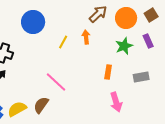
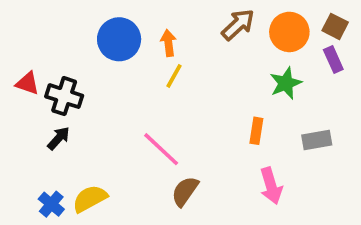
brown square: (151, 15) -> (335, 26), turned -32
orange arrow: (86, 37) -> (168, 43), moved
purple rectangle: (148, 41) -> (333, 59), moved
brown semicircle: (41, 105) -> (185, 191), moved

